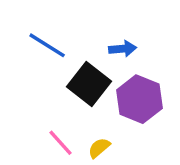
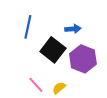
blue line: (47, 45) -> (28, 27), turned 70

